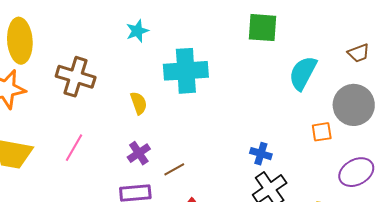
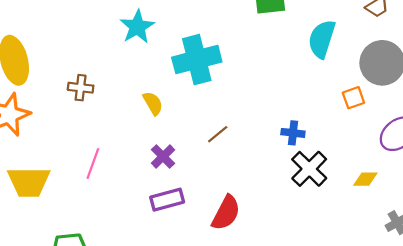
cyan star: (137, 31) -> (137, 27), size x1.4
brown cross: (76, 77) -> (81, 88), size x0.6
brown line: (174, 169) -> (218, 134), moved

